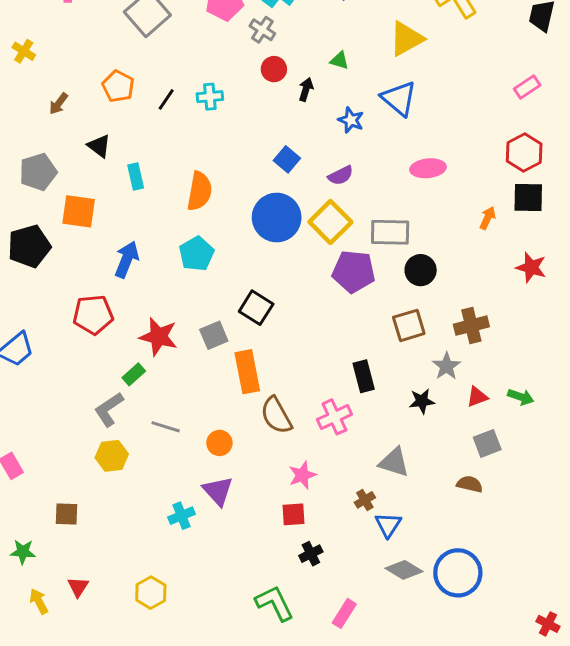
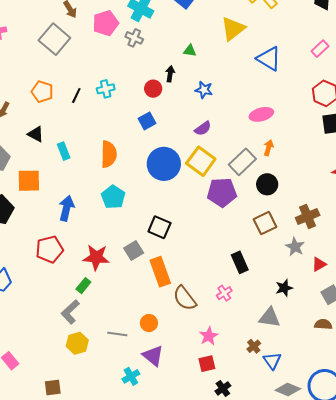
red circle: (274, 69) -> (153, 89), moved
blue triangle: (399, 98) -> (269, 59), moved
blue square: (287, 159) -> (147, 121), moved, turned 30
orange arrow: (488, 218) -> (269, 148), moved
gray rectangle: (390, 232) -> (242, 162), turned -36
black star: (422, 401) -> (284, 288), moved
pink cross: (334, 417) -> (224, 293), size x0.7
gray line: (166, 427) -> (117, 334), moved

